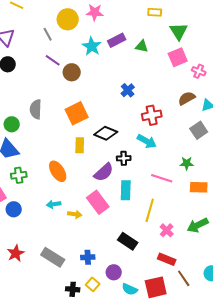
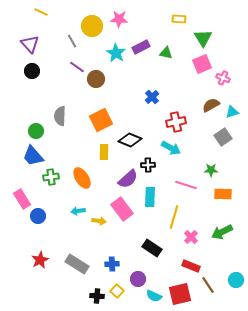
green cross: (19, 175) -> (51, 177), moved

